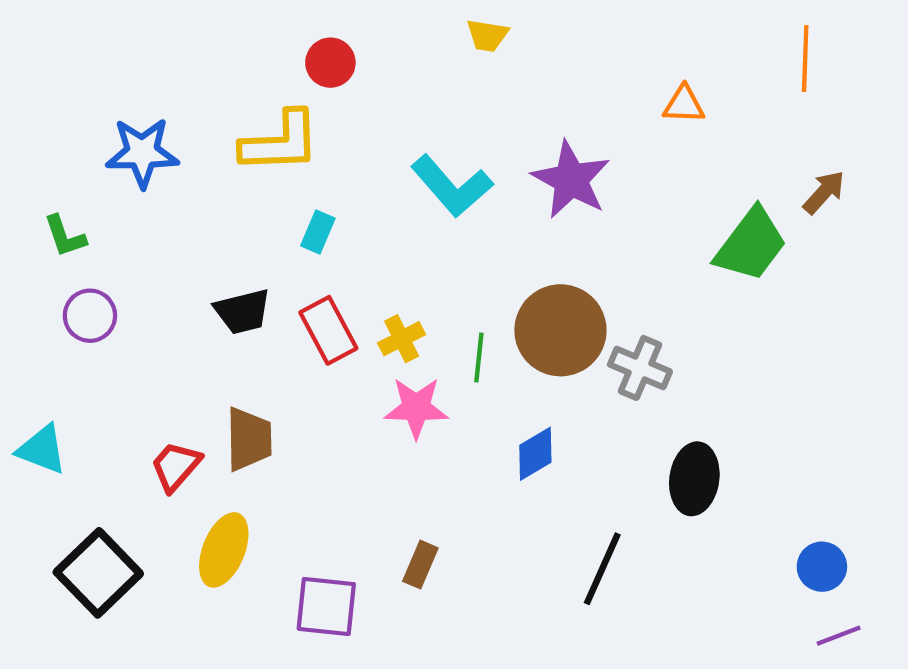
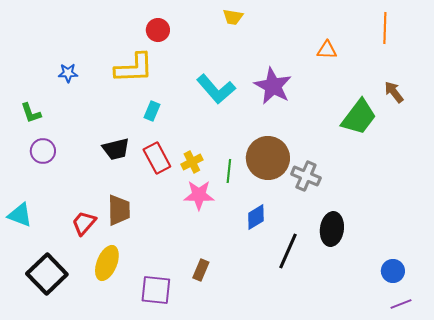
blue star: (142, 153) -> (68, 73), size x0.6
brown arrow: (824, 192) -> (394, 92), turned -80
black line: (602, 569) -> (288, 251), moved

